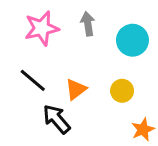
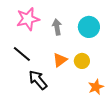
gray arrow: (88, 24) -> (57, 27), moved
orange triangle: (76, 89) -> (60, 60), moved

